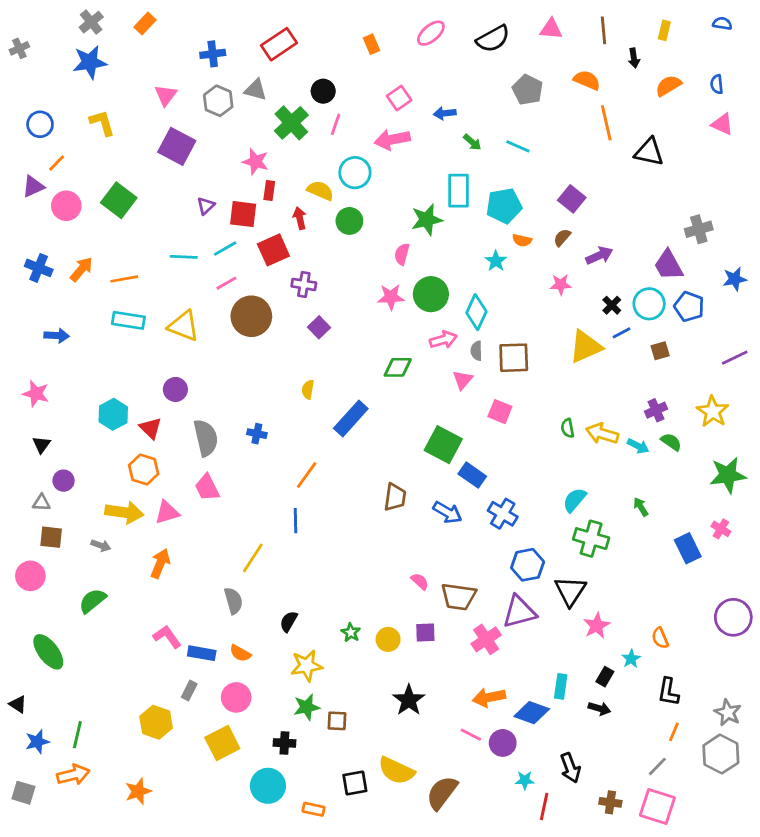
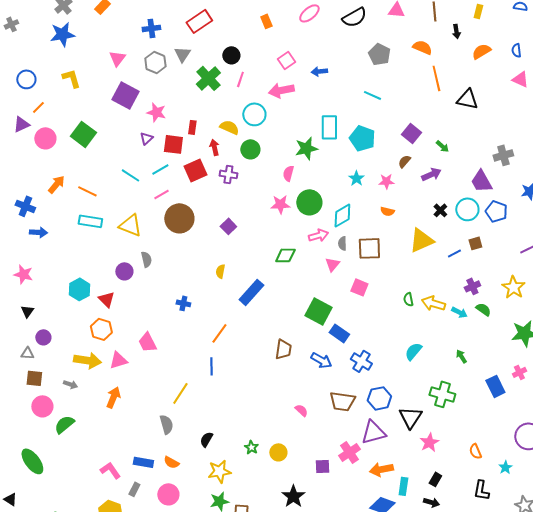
gray triangle: (255, 90) -> (182, 54), turned 48
green arrow: (472, 142) -> (442, 146), moved
pink star: (255, 162) -> (156, 112), moved
cyan pentagon: (504, 206) -> (362, 138), turned 30
orange semicircle: (522, 240) -> (387, 211), moved
cyan line: (184, 257) -> (130, 175), turned 30
blue cross: (39, 268) -> (25, 206), moved
orange line: (124, 279) -> (87, 191), turned 36
purple cross: (304, 284) -> (228, 174), moved
pink star: (561, 284) -> (386, 181), moved
cyan diamond: (476, 312) -> (342, 215), turned 35
blue line: (621, 333) -> (454, 253), moved
gray semicircle: (206, 438) -> (146, 259), moved, size x0.6
pink cross: (721, 529) -> (519, 372), turned 32
green cross: (591, 539) -> (442, 394), moved
pink circle: (30, 576) -> (42, 406), moved
brown trapezoid: (458, 597) -> (342, 401), moved
purple square: (425, 632) -> (322, 466), moved
pink L-shape: (167, 637) -> (110, 470), moved
cyan star: (631, 659) -> (505, 467), moved
orange arrow: (489, 697) -> (381, 469), moved

